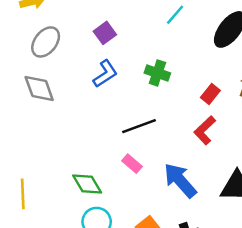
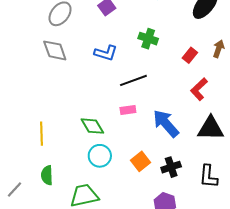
blue L-shape: (105, 74) -> (106, 53), moved, turned 50
red L-shape: (205, 130) -> (199, 89), moved
pink rectangle: (132, 164) -> (128, 110), turned -49

